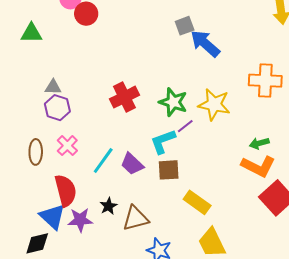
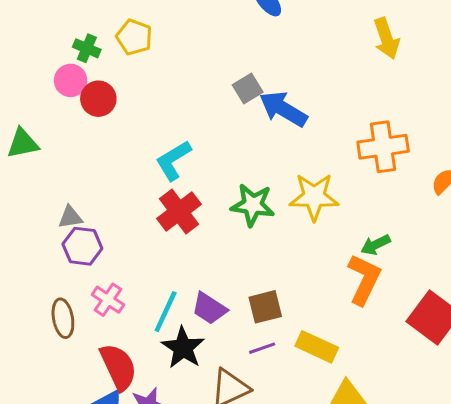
purple line: (185, 126) -> (262, 348), moved, turned 30
cyan L-shape: (163, 141) -> (173, 160), moved
green arrow: (259, 143) -> (375, 245), moved
orange L-shape: (258, 166) -> (364, 279), moved, turned -80
black star: (108, 206) -> (183, 348), moved, size x1.6

